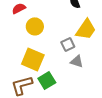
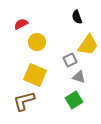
green square: (47, 80) -> (74, 100), moved

